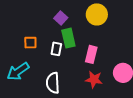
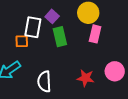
white rectangle: (56, 49) -> (33, 27), moved, size x1.5
pink rectangle: (91, 54) -> (95, 34), moved

